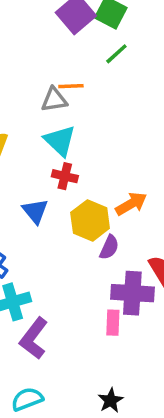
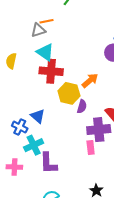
red cross: (65, 176) -> (51, 71), size x1.6
blue triangle: (35, 211) -> (38, 116), moved
purple L-shape: (34, 338) -> (48, 163), turned -30

